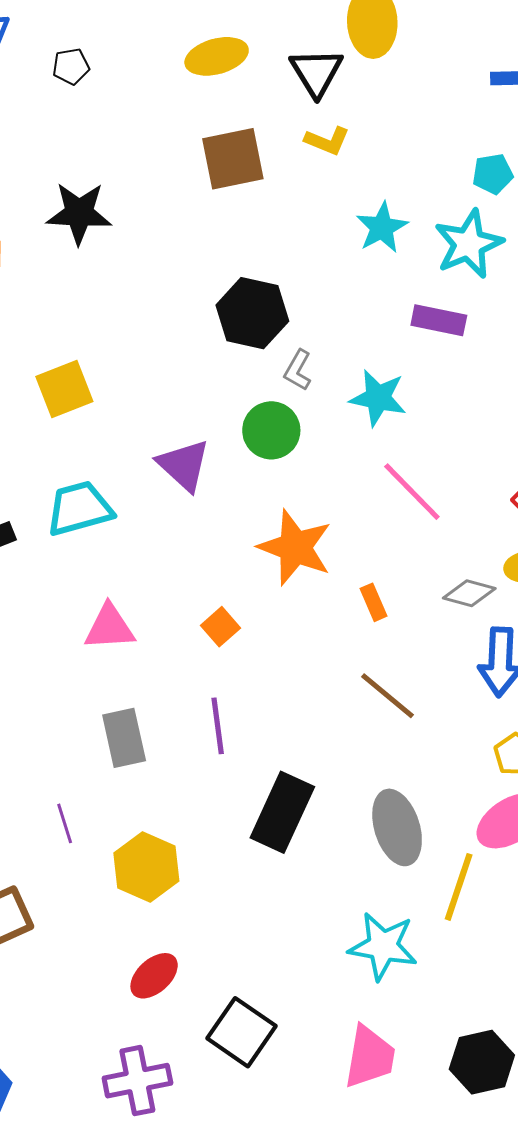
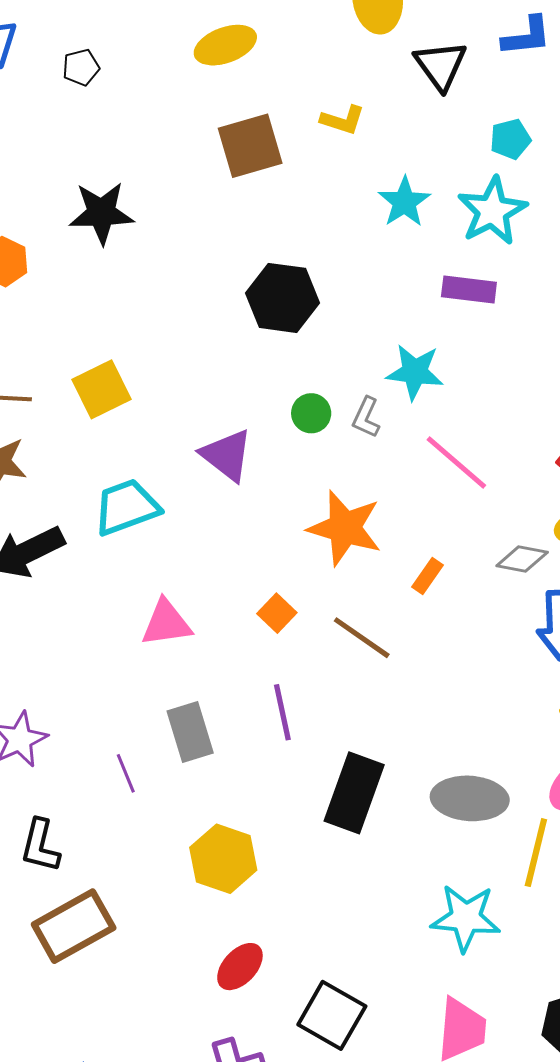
black triangle: (316, 72) -> (441, 65), moved
gray L-shape: (298, 370) -> (366, 417), moved
green circle: (271, 430) -> (311, 413), size x0.7
orange rectangle: (374, 602) -> (427, 576), turned 63
brown line: (388, 696) -> (362, 638), moved
purple line: (65, 823) -> (126, 773), moved
gray ellipse: (397, 827) -> (470, 798), turned -64

